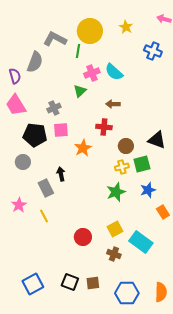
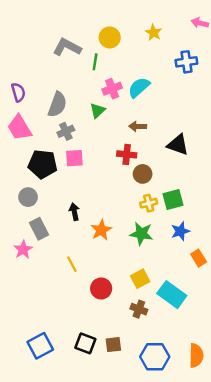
yellow circle: (90, 31) -> (110, 37), size x0.7
blue cross: (153, 51) -> (186, 62), turned -30
gray semicircle: (35, 62) -> (57, 104), moved
cyan semicircle: (114, 72) -> (139, 87), turned 96
black triangle: (157, 140) -> (178, 145), moved
brown circle: (126, 146) -> (143, 174), moved
orange star: (83, 148) -> (101, 230), moved
gray rectangle: (46, 188) -> (39, 229), moved
green star: (116, 192) -> (141, 234), turned 30
yellow line: (44, 216) -> (72, 264), moved

